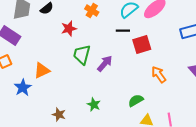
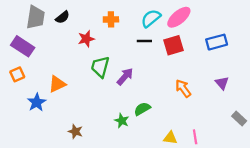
orange cross: (92, 11) -> (111, 19), turned -32
red square: (142, 45) -> (173, 45), moved
green semicircle: (136, 101) -> (142, 109), moved
green star: (94, 105) -> (122, 121), moved

